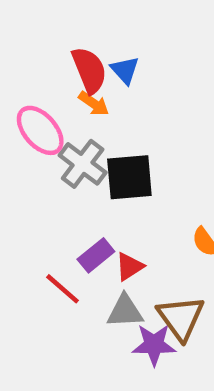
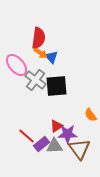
red semicircle: (89, 70) -> (38, 38), turned 30
blue triangle: (125, 70) -> (52, 57), moved
purple rectangle: (96, 255) -> (42, 144), moved
purple star: (154, 345) -> (68, 134), moved

